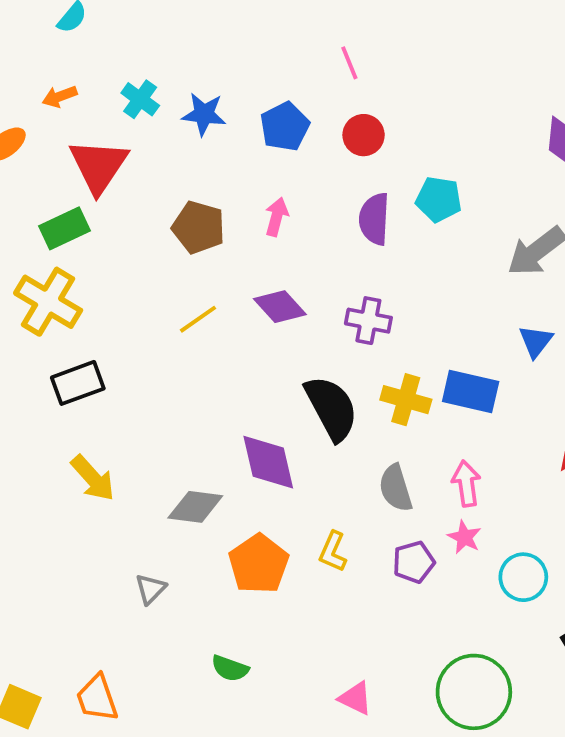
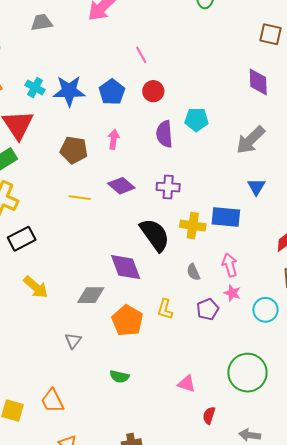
blue star: (204, 114) -> (69, 91), size x1.4
yellow line: (198, 319) -> (80, 198), turned 50
gray semicircle: (396, 488) -> (193, 272), size x0.7

